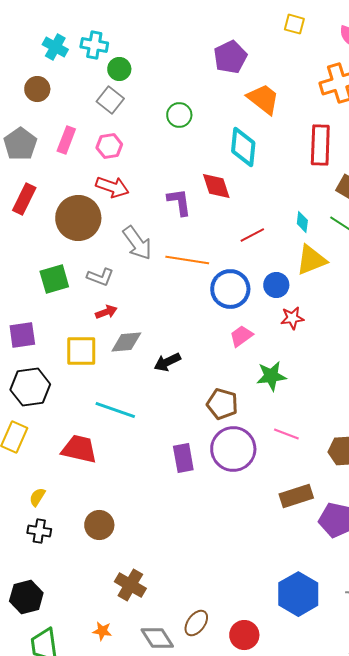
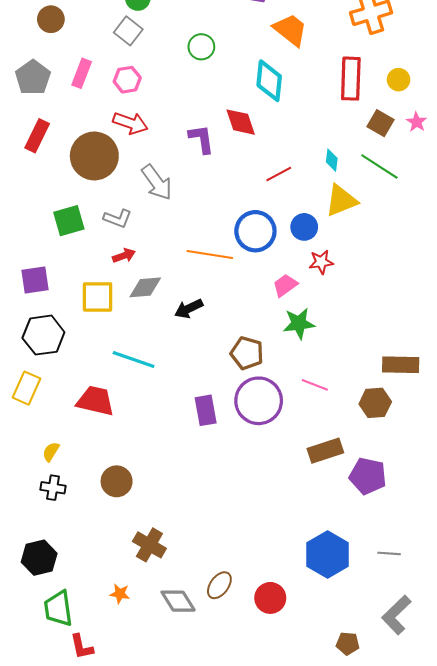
orange line: (187, 260) -> (210, 255), moved
pink trapezoid: (241, 336) -> (285, 285), moved

